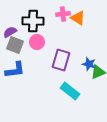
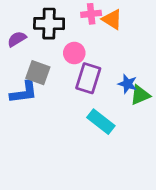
pink circle: (37, 42) -> (74, 53), moved
gray square: (15, 45) -> (38, 73), moved

